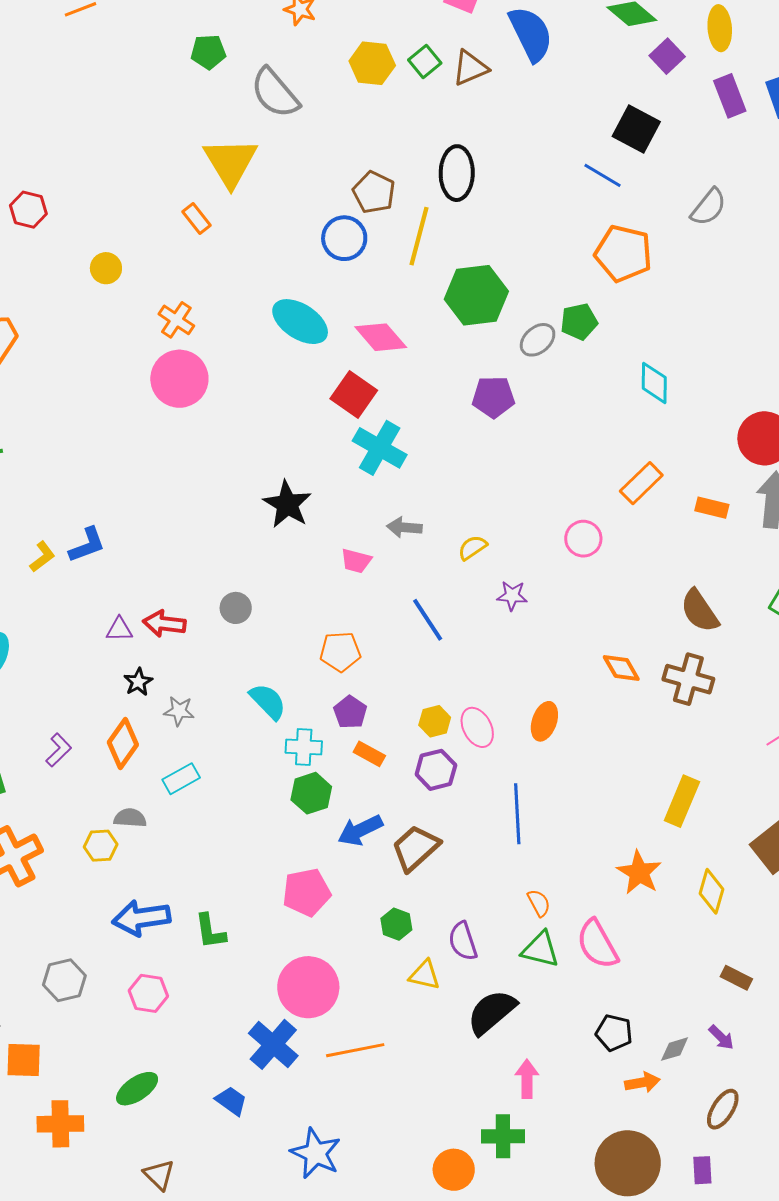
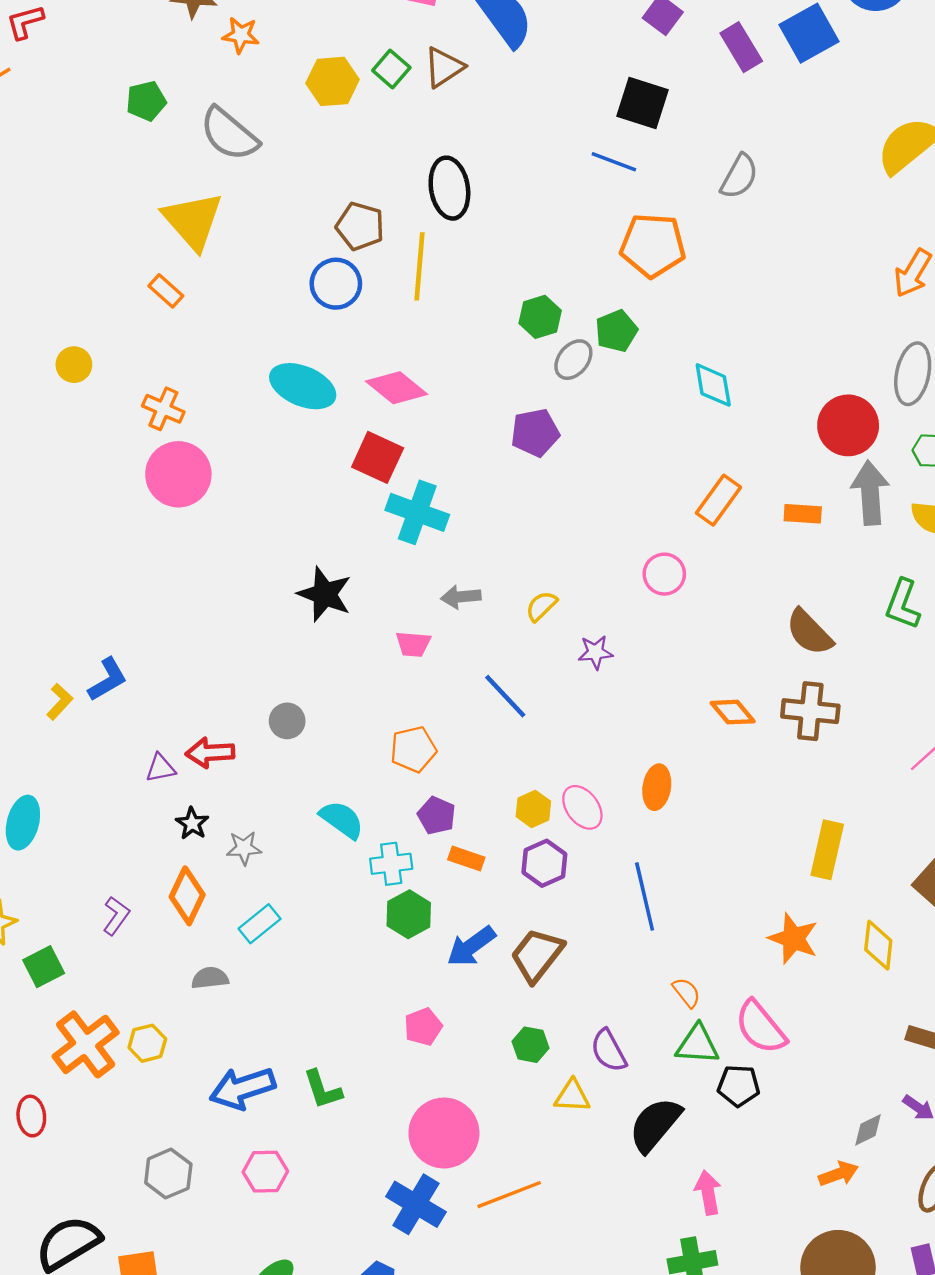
green hexagon: (476, 295) -> (540, 317), moved, size x0.6
yellow hexagon: (101, 846) -> (147, 1043), moved
pink pentagon: (307, 892) -> (423, 1027), size x0.7
black pentagon: (614, 1033) -> (739, 1086), moved

